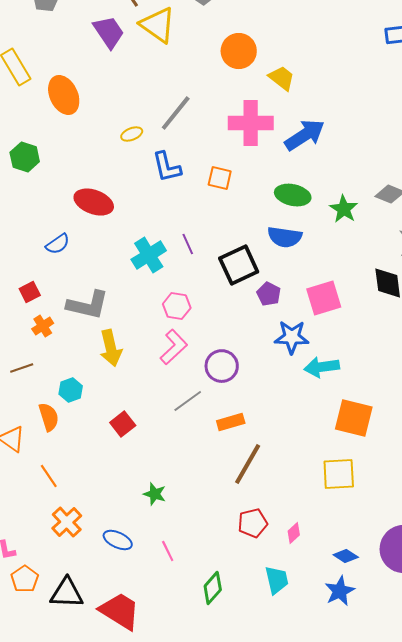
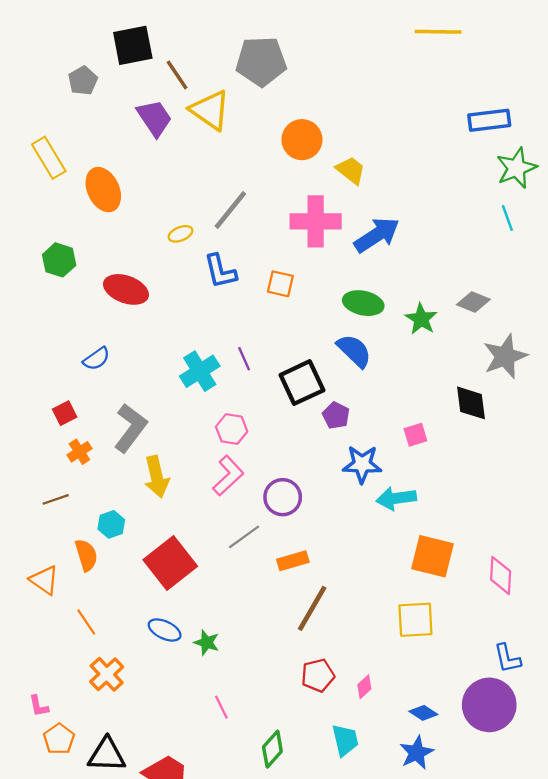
red ellipse: (94, 202) -> (126, 289), moved
blue semicircle: (285, 237) -> (354, 351), turned -144
pink square: (324, 298) -> (415, 435), moved, size x0.6
gray L-shape: (88, 305) -> (131, 428), turned -66
red square: (123, 424) -> (170, 563), size x1.8
blue ellipse: (118, 540) -> (165, 630), moved

